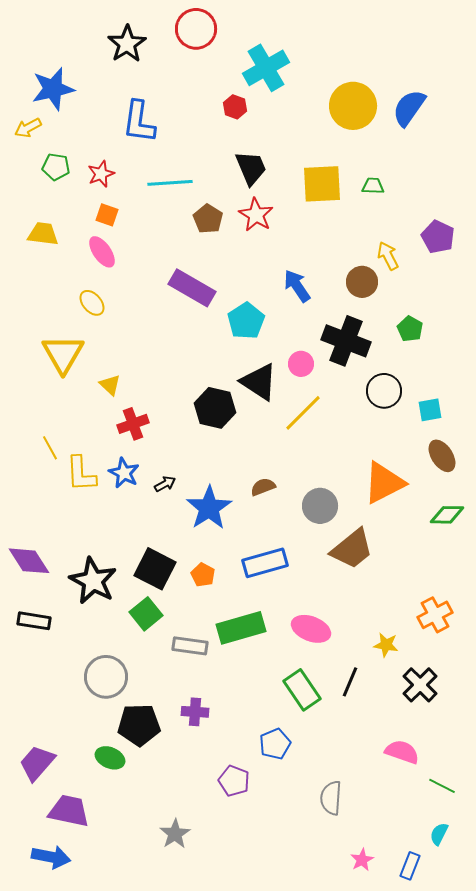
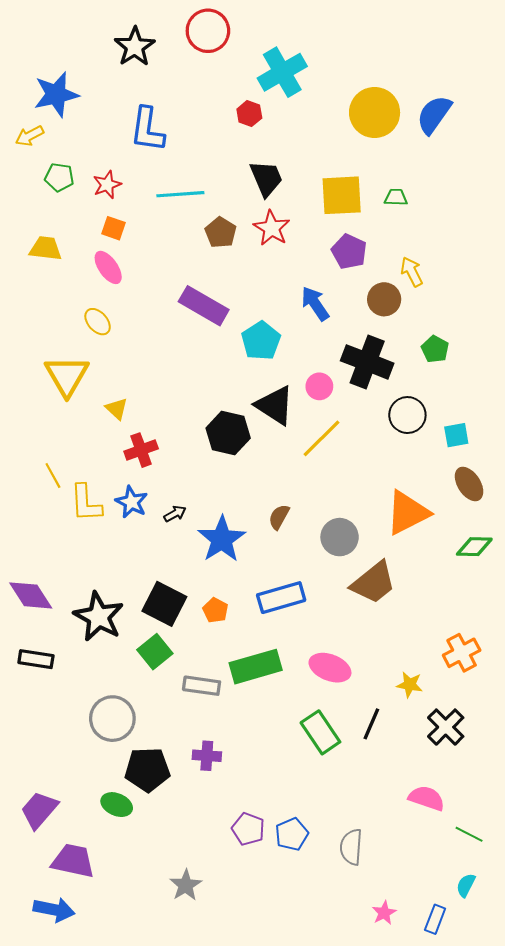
purple pentagon: (438, 237) -> (349, 252), moved
brown semicircle: (263, 487) -> (279, 517), turned -40
blue pentagon: (275, 744) -> (292, 834), moved

